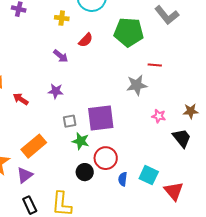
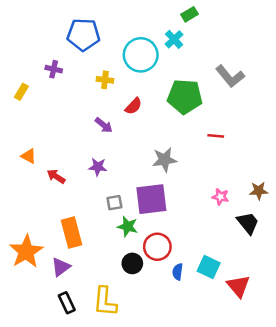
gray star: (137, 85) -> (164, 160), moved
orange rectangle: (34, 146) -> (72, 232), turned -65

